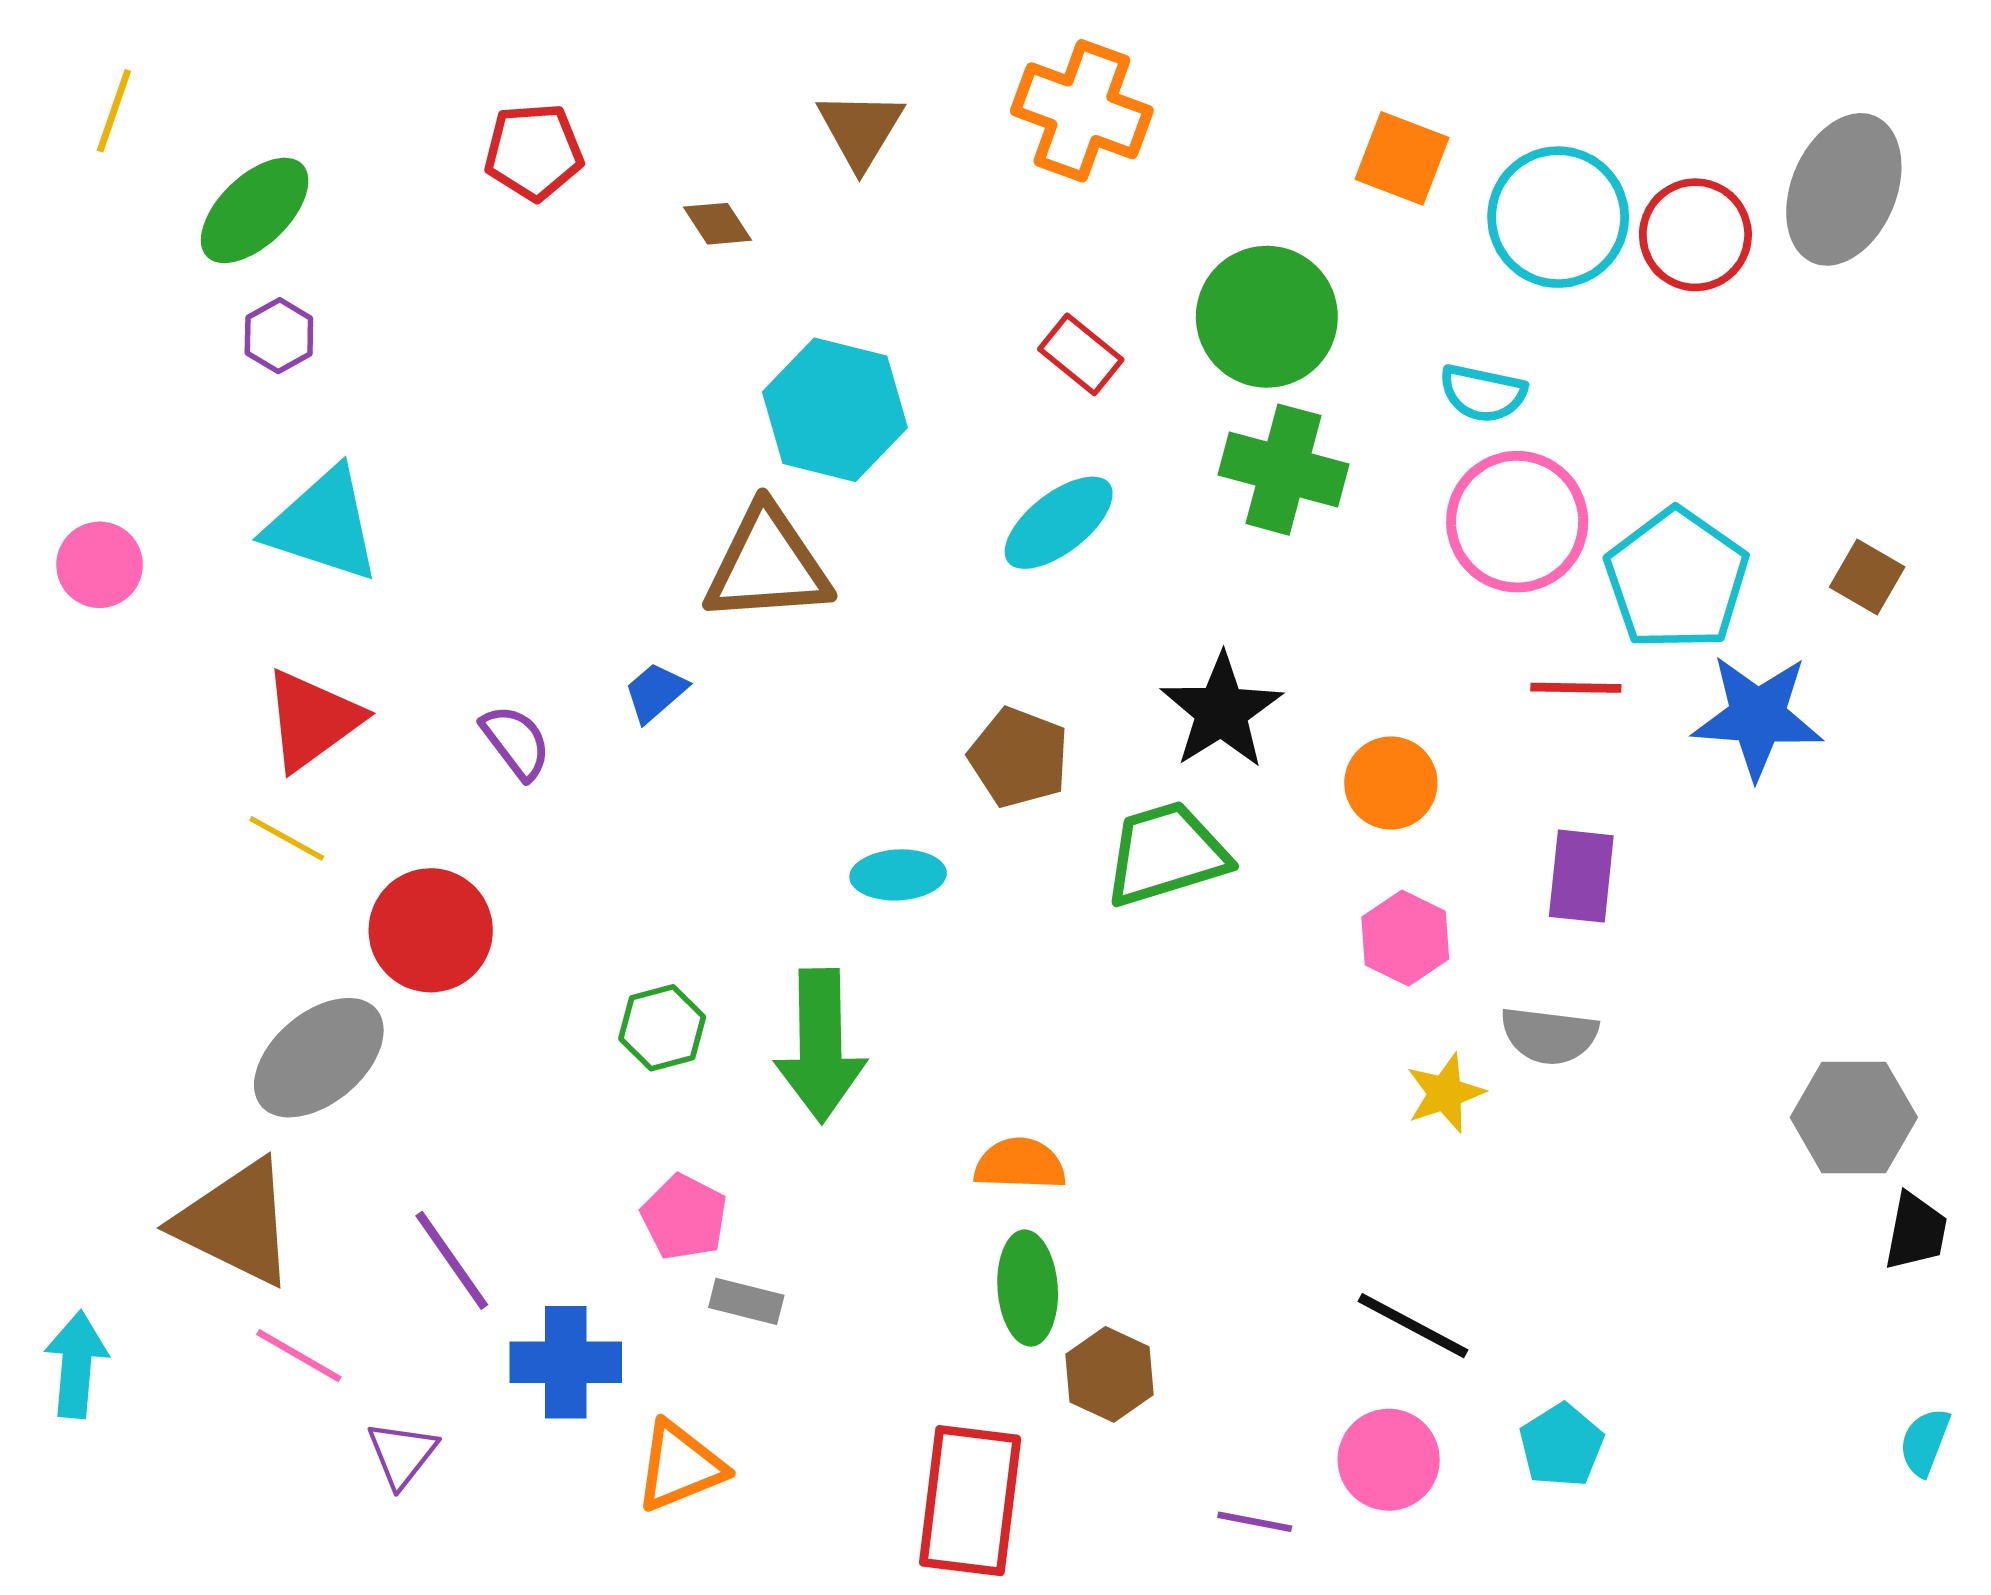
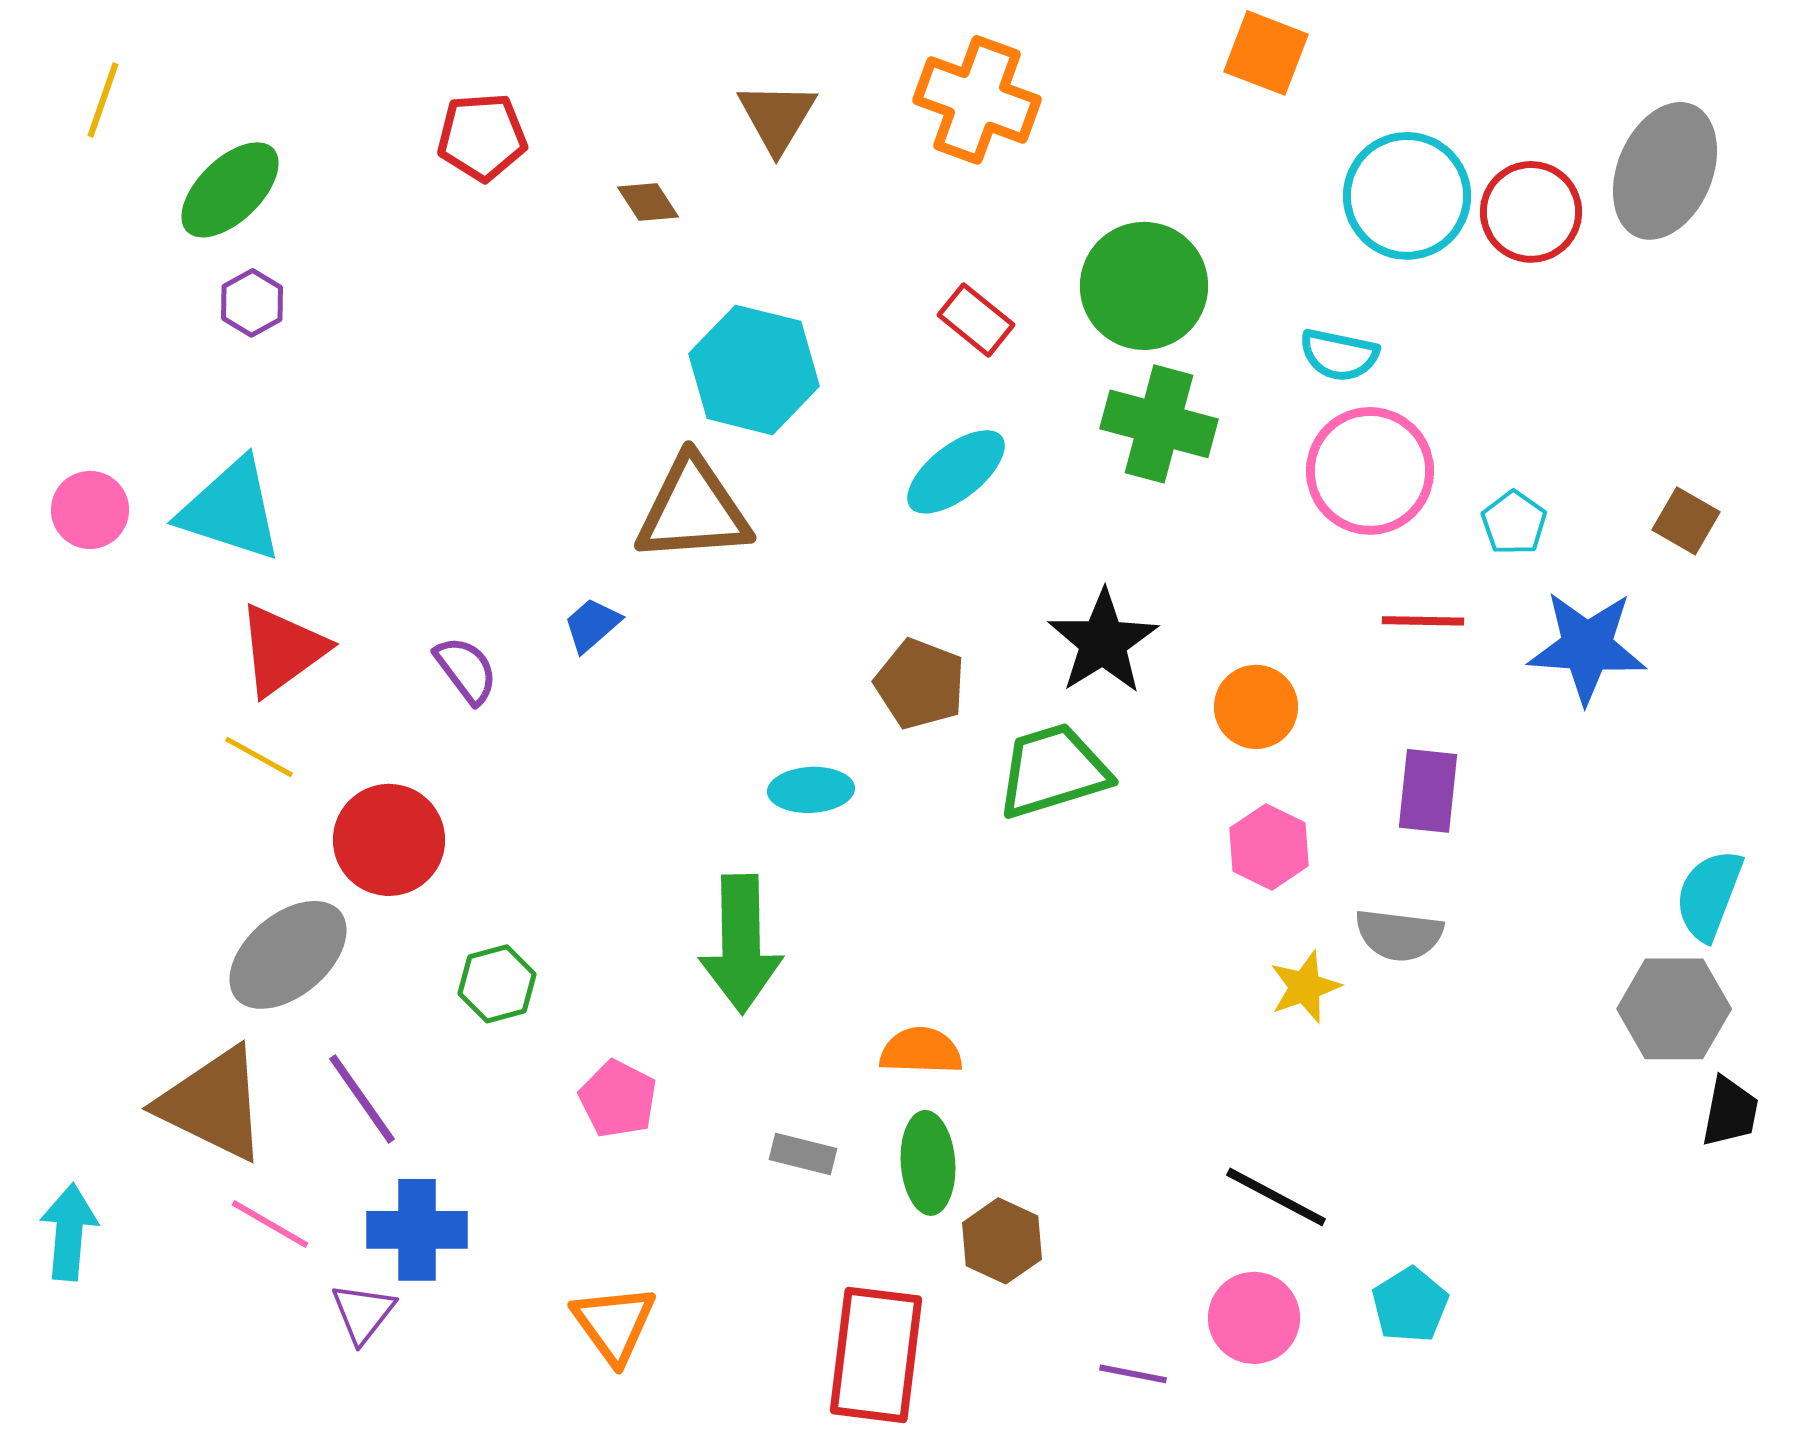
orange square: (1402, 158) -> (1266, 53), moved
cyan triangle: (323, 525) -> (231, 510), moved
cyan pentagon: (1677, 579) -> (1514, 523), size x0.5
green hexagon: (662, 1028) -> (497, 984), moved
purple line: (452, 1260) -> (362, 1099), moved
gray rectangle: (746, 1301) -> (803, 1154), moved
blue cross: (566, 1362) -> (417, 1230), moved
cyan semicircle: (1925, 1442) -> (1709, 895), moved, size x1.5
orange triangle: (680, 1466) -> (614, 1324), turned -44

